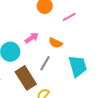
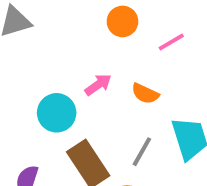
gray line: (45, 63) -> (142, 152), moved

